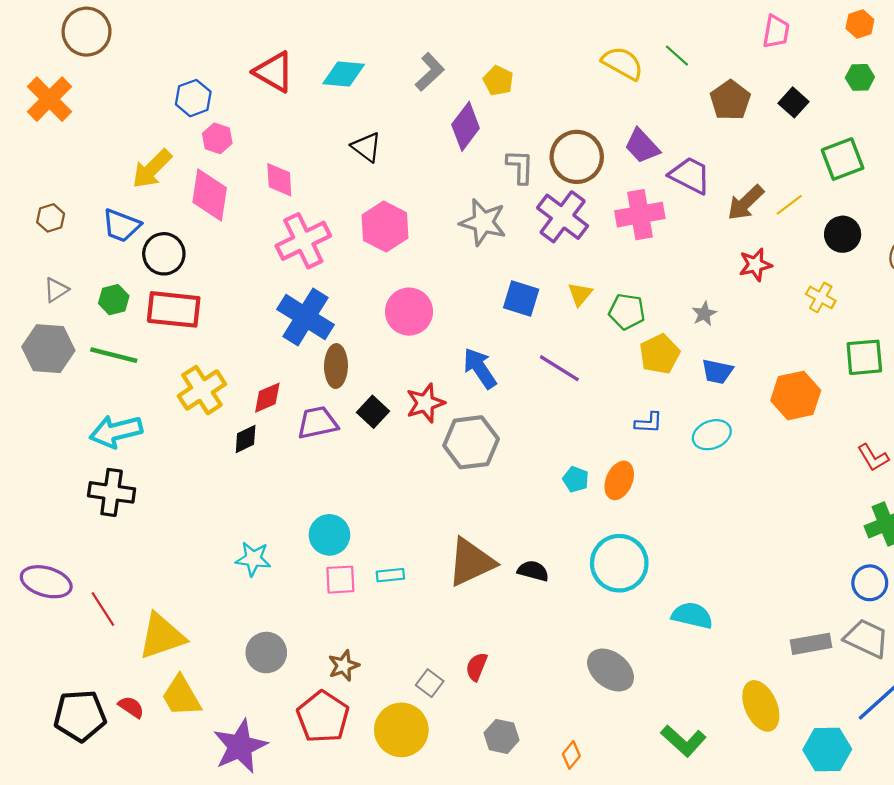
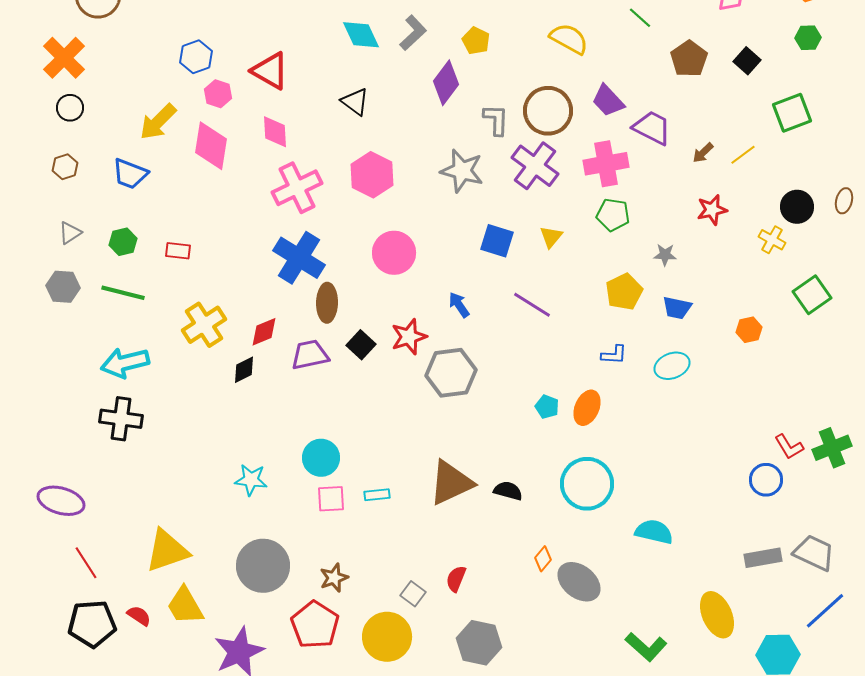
yellow semicircle: (622, 63) -> (569, 39), moved
red triangle: (274, 72) -> (270, 71), moved
cyan diamond: (344, 74) -> (361, 35), moved, turned 60
brown arrow: (746, 203) -> (703, 153), size x0.6
black circle: (843, 234) -> (797, 207), moved
black circle: (164, 254) -> (70, 108), moved, size x0.7
red rectangle: (174, 309) -> (178, 251), size x0.5
green pentagon: (627, 312) -> (613, 215), moved
gray star: (704, 314) -> (665, 255), turned 30
gray hexagon: (48, 349) -> (63, 287), size x0.7
green square: (864, 357) -> (812, 295), turned -30
blue arrow: (480, 368) -> (459, 305), size x0.7
orange hexagon: (796, 395) -> (749, 330), size x0.6
red L-shape: (873, 458) -> (789, 447), moved
blue circle: (870, 583) -> (766, 480), moved
red line: (103, 609) -> (86, 563), moved
gray circle: (266, 653) -> (263, 566), size x1.4
gray hexagon: (502, 736) -> (479, 643), size x1.4
orange diamond: (571, 755) -> (543, 559), moved

